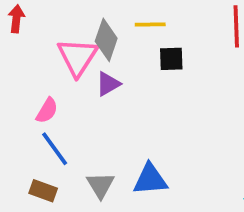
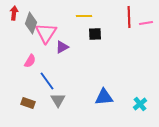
gray diamond: (106, 40) -> (31, 23), moved
blue line: (55, 149) -> (47, 81), moved
blue triangle: (150, 179) -> (104, 97), moved

